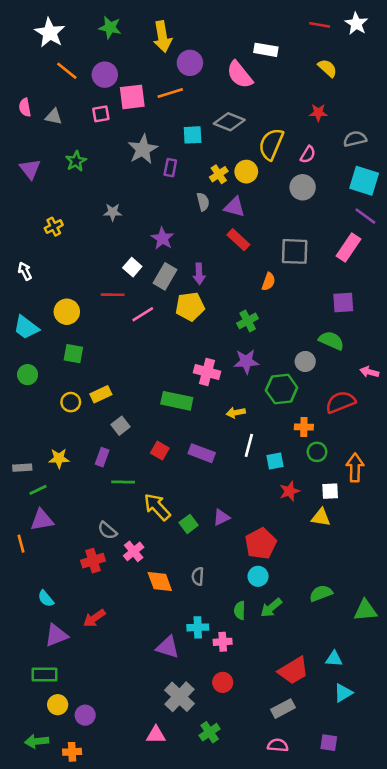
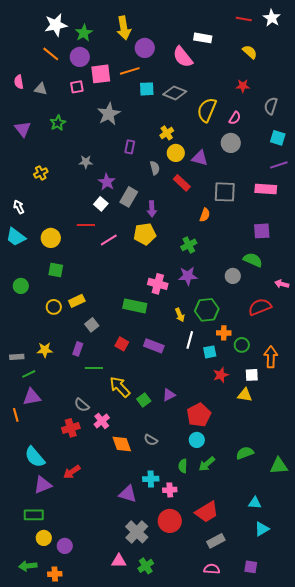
green star: (110, 28) -> (84, 33), moved, turned 30
white star: (50, 33) -> (56, 25), moved, turned 30
cyan square: (193, 135) -> (147, 89), moved
gray semicircle: (355, 139) -> (271, 106), turned -60
purple rectangle: (170, 168) -> (130, 147), moved
yellow circle: (246, 172) -> (176, 153), moved
cyan square: (364, 181) -> (278, 138), size x0.7
gray semicircle: (203, 202) -> (155, 168), moved
purple triangle: (234, 207) -> (200, 158), moved
purple line: (365, 216) -> (279, 165), turned -54
purple star: (162, 238) -> (107, 182), moved
pink rectangle: (348, 248) -> (266, 189), turned 60
gray rectangle: (165, 276) -> (129, 197), moved
cyan trapezoid: (26, 327) -> (16, 237), moved
green hexagon: (282, 389) -> (207, 310), moved
yellow arrow: (236, 413) -> (180, 315), turned -104
orange cross: (304, 427) -> (224, 333), moved
gray semicircle: (198, 576) -> (151, 440), turned -64
cyan semicircle: (46, 599) -> (35, 457), size x1.6
red trapezoid: (293, 671) -> (207, 512), moved
red circle: (223, 682) -> (170, 521), size x1.5
green cross: (210, 732) -> (146, 566), moved

